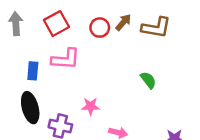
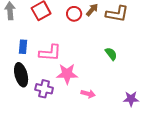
pink L-shape: (66, 59) -> (50, 53), moved
pink star: (91, 106) -> (67, 74), size x1.5

